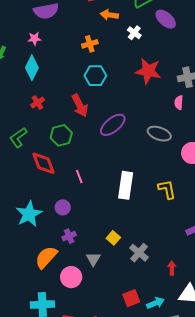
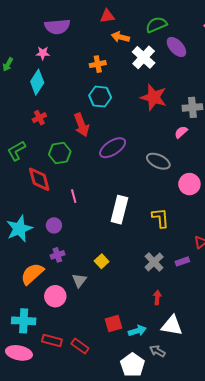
white cross: (134, 33) -> (144, 57), size x1.6
pink semicircle: (179, 103) -> (181, 132), turned 40
gray cross: (139, 253) -> (154, 262), moved

